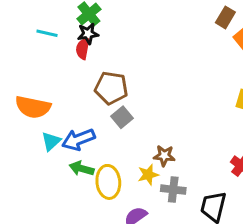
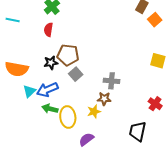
cyan line: (47, 33) -> (13, 20), moved
black star: (88, 34) -> (51, 63), moved
gray cross: (173, 190) -> (112, 81), moved

